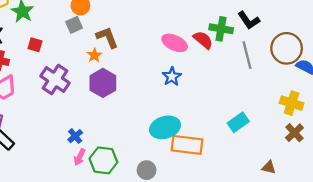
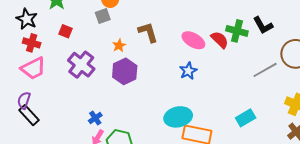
brown L-shape: (107, 37) -> (148, 32), moved
gray line: (247, 55) -> (265, 70), moved, turned 70

